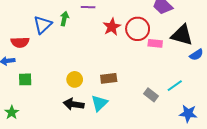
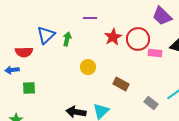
green arrow: (64, 19) -> (67, 39), moved
brown rectangle: (109, 78) -> (121, 84), moved, turned 35
yellow circle: (75, 79) -> (88, 67), moved

